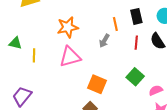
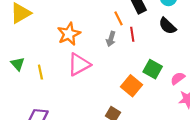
green triangle: (15, 43) -> (18, 64), turned 48
red line: (136, 43) -> (132, 34), moved
orange square: (97, 84) -> (132, 86), moved, turned 30

